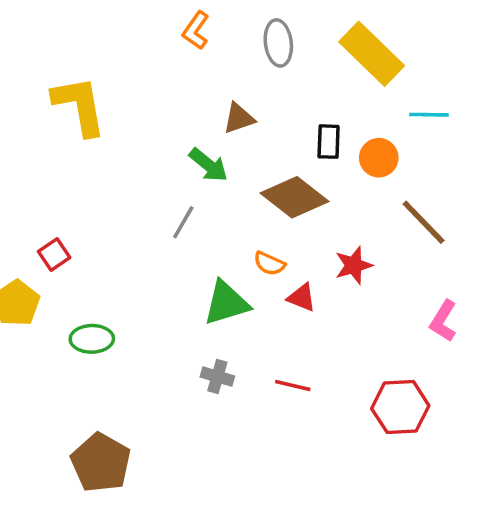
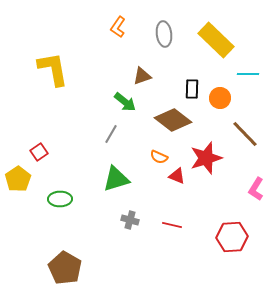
red star: (354, 265) -> (206, 158), size x1.5
green triangle: (226, 303) -> (116, 179), moved

